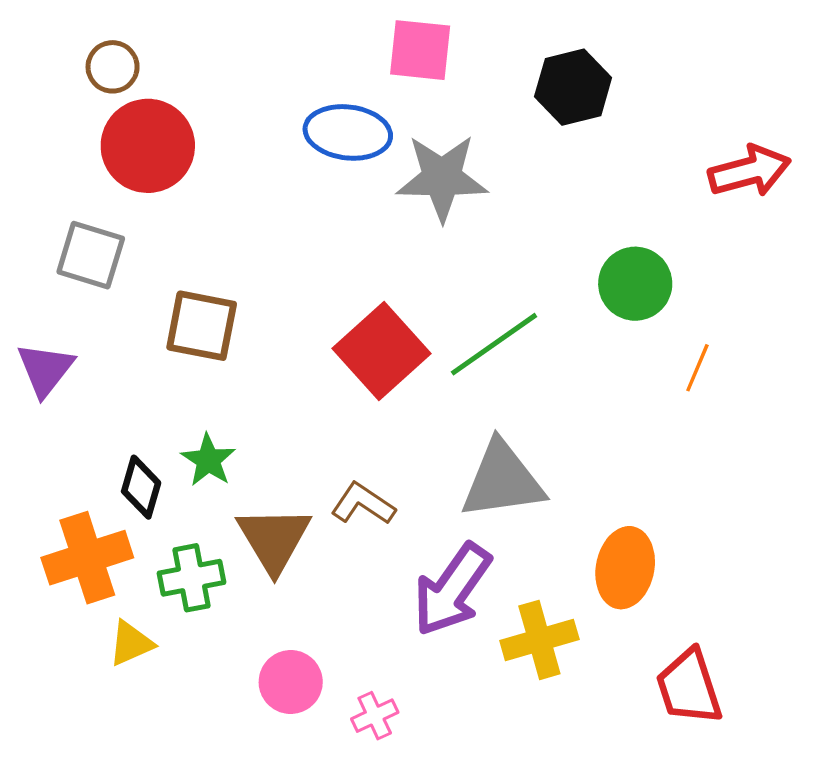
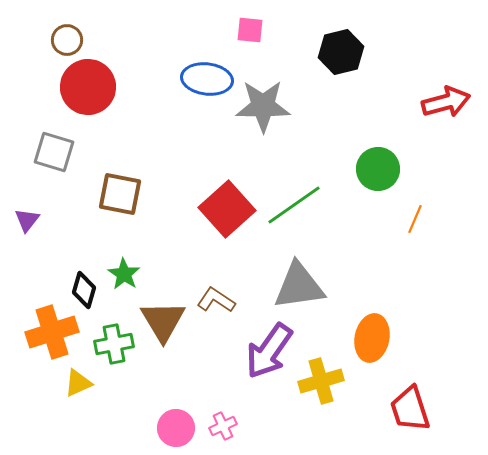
pink square: (420, 50) -> (250, 30), size x0.7
purple triangle: (45, 369) -> (27, 220), size x0.7
pink circle: (291, 682) -> (176, 428), moved

